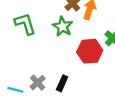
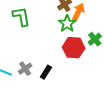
green star: (63, 26) -> (67, 24), moved

